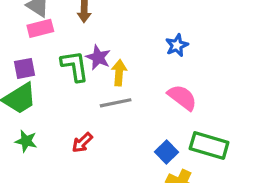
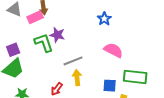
pink rectangle: (40, 28) -> (35, 17), moved
yellow arrow: (119, 73) -> (77, 78), moved
blue square: (166, 152) -> (110, 86), turned -32

